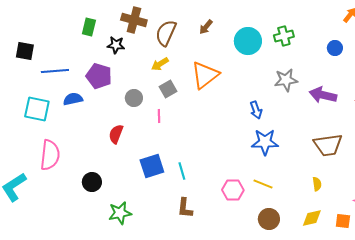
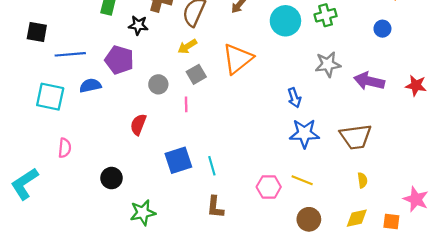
brown trapezoid: (328, 145) -> (356, 137), moved
pink semicircle: (50, 155) -> (65, 148), size x0.6

